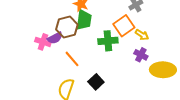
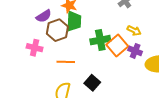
orange square: (124, 26) -> (117, 46), moved
purple semicircle: (55, 38) -> (44, 16), moved
orange line: (72, 59) -> (66, 62), turned -42

